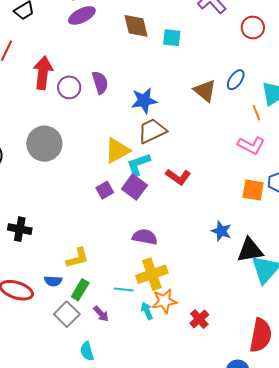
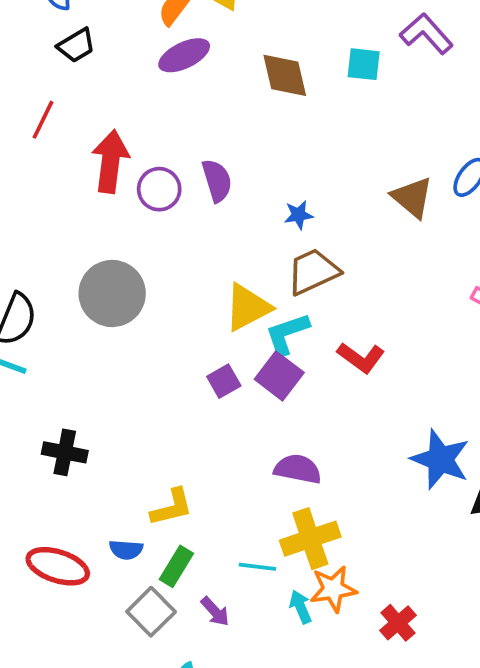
cyan square: (172, 38) -> (364, 64), moved
blue star: (144, 101) -> (299, 215), size x0.6
blue star: (221, 231) -> (440, 459), size x1.5

